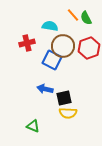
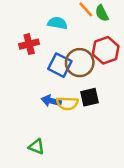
brown circle: (63, 46) -> (80, 63), moved
black square: (64, 98) -> (90, 97), moved
yellow semicircle: (68, 113) -> (67, 103), moved

